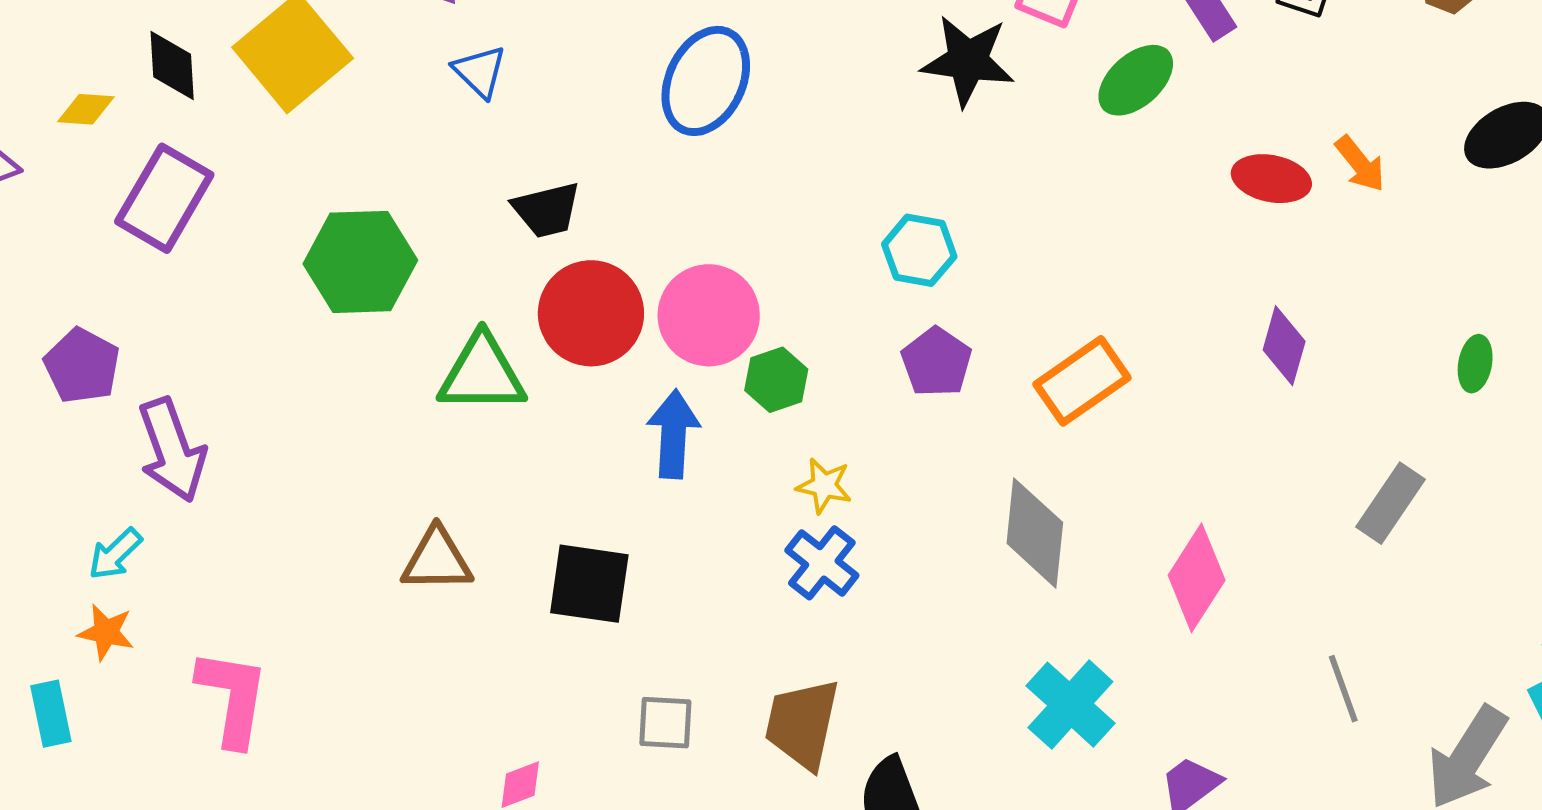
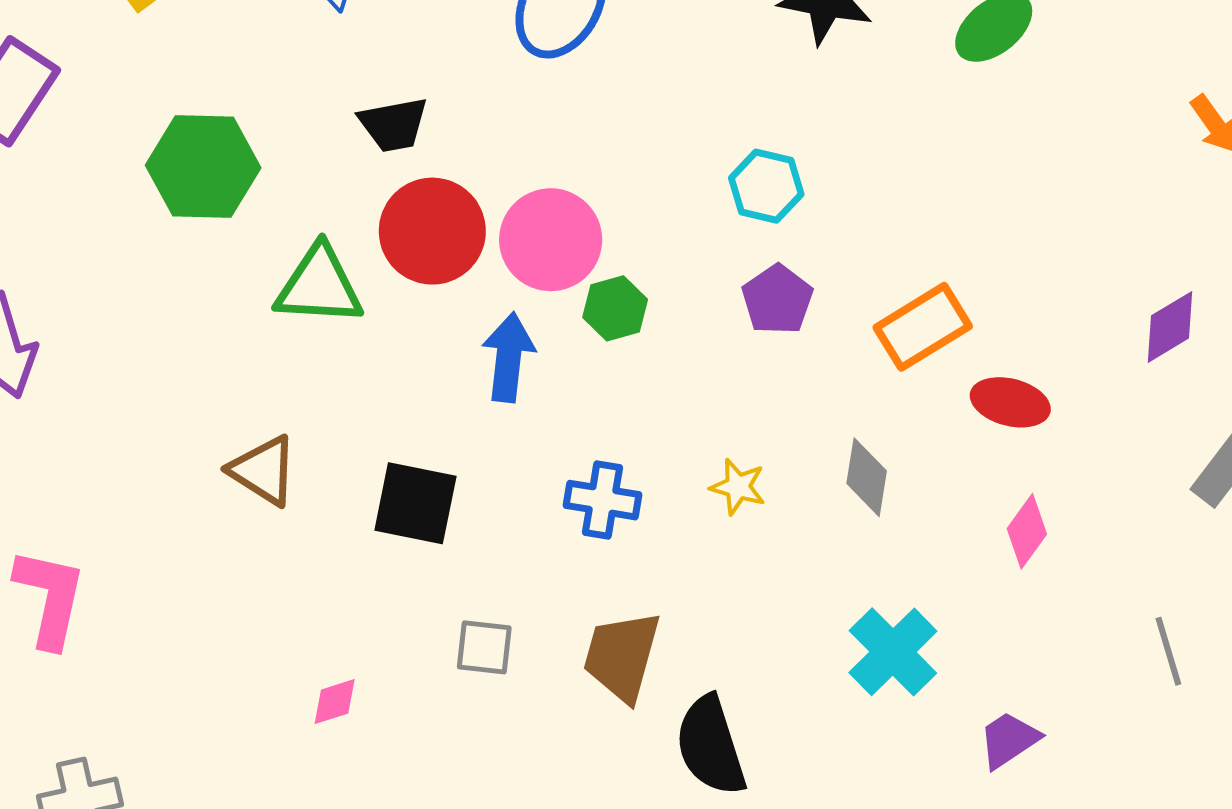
red ellipse: (1271, 179) -> (1010, 402), moved
purple diamond: (1284, 346) -> (1170, 327), moved, turned 40
yellow star: (824, 486) -> (738, 487), moved
gray diamond: (1035, 533) -> (867, 477), size x0.7
brown triangle: (437, 560) -> (263, 470), turned 30
blue cross: (822, 563) -> (602, 500), moved, turned -32
pink diamond: (1197, 578) -> (1027, 531), size x0.7

